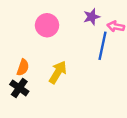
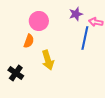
orange semicircle: (23, 67) -> (29, 41), moved
yellow arrow: (58, 72) -> (48, 60), turned 132

